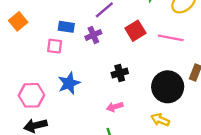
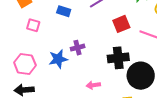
purple cross: (93, 35) -> (78, 48), moved
pink square: (55, 46) -> (33, 25), moved
black cross: (120, 73) -> (118, 58), moved, size x1.5

